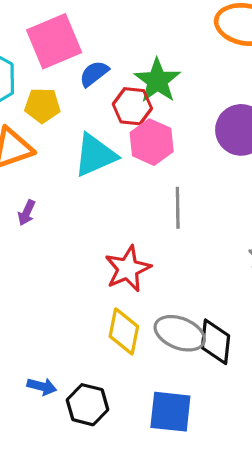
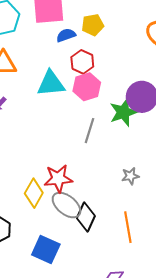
green star: (157, 81) -> (123, 112), moved
yellow pentagon: (42, 105) -> (93, 25), moved, turned -30
red star: (128, 269) -> (58, 179), moved

